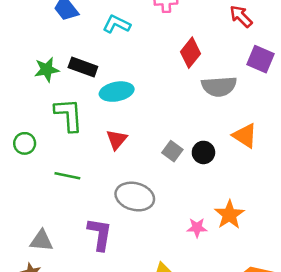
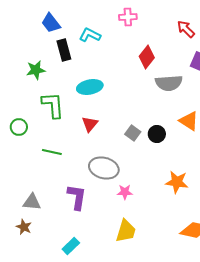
black rectangle: (83, 67) -> (64, 50), moved, turned 55
orange star: (229, 215) -> (177, 182), turned -30
pink star: (197, 228) -> (125, 192), moved

